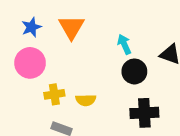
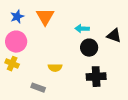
cyan arrow: (124, 44) -> (82, 29), turned -64
yellow cross: (54, 94) -> (12, 64), moved, turned 32

